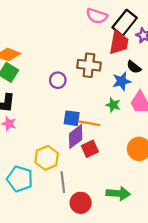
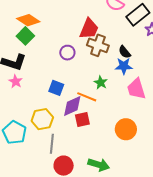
red trapezoid: (119, 43) -> (89, 29), moved
black semicircle: (134, 67) -> (125, 52), moved
green star: (113, 105) -> (101, 83), moved
blue square: (72, 118) -> (56, 88), moved

